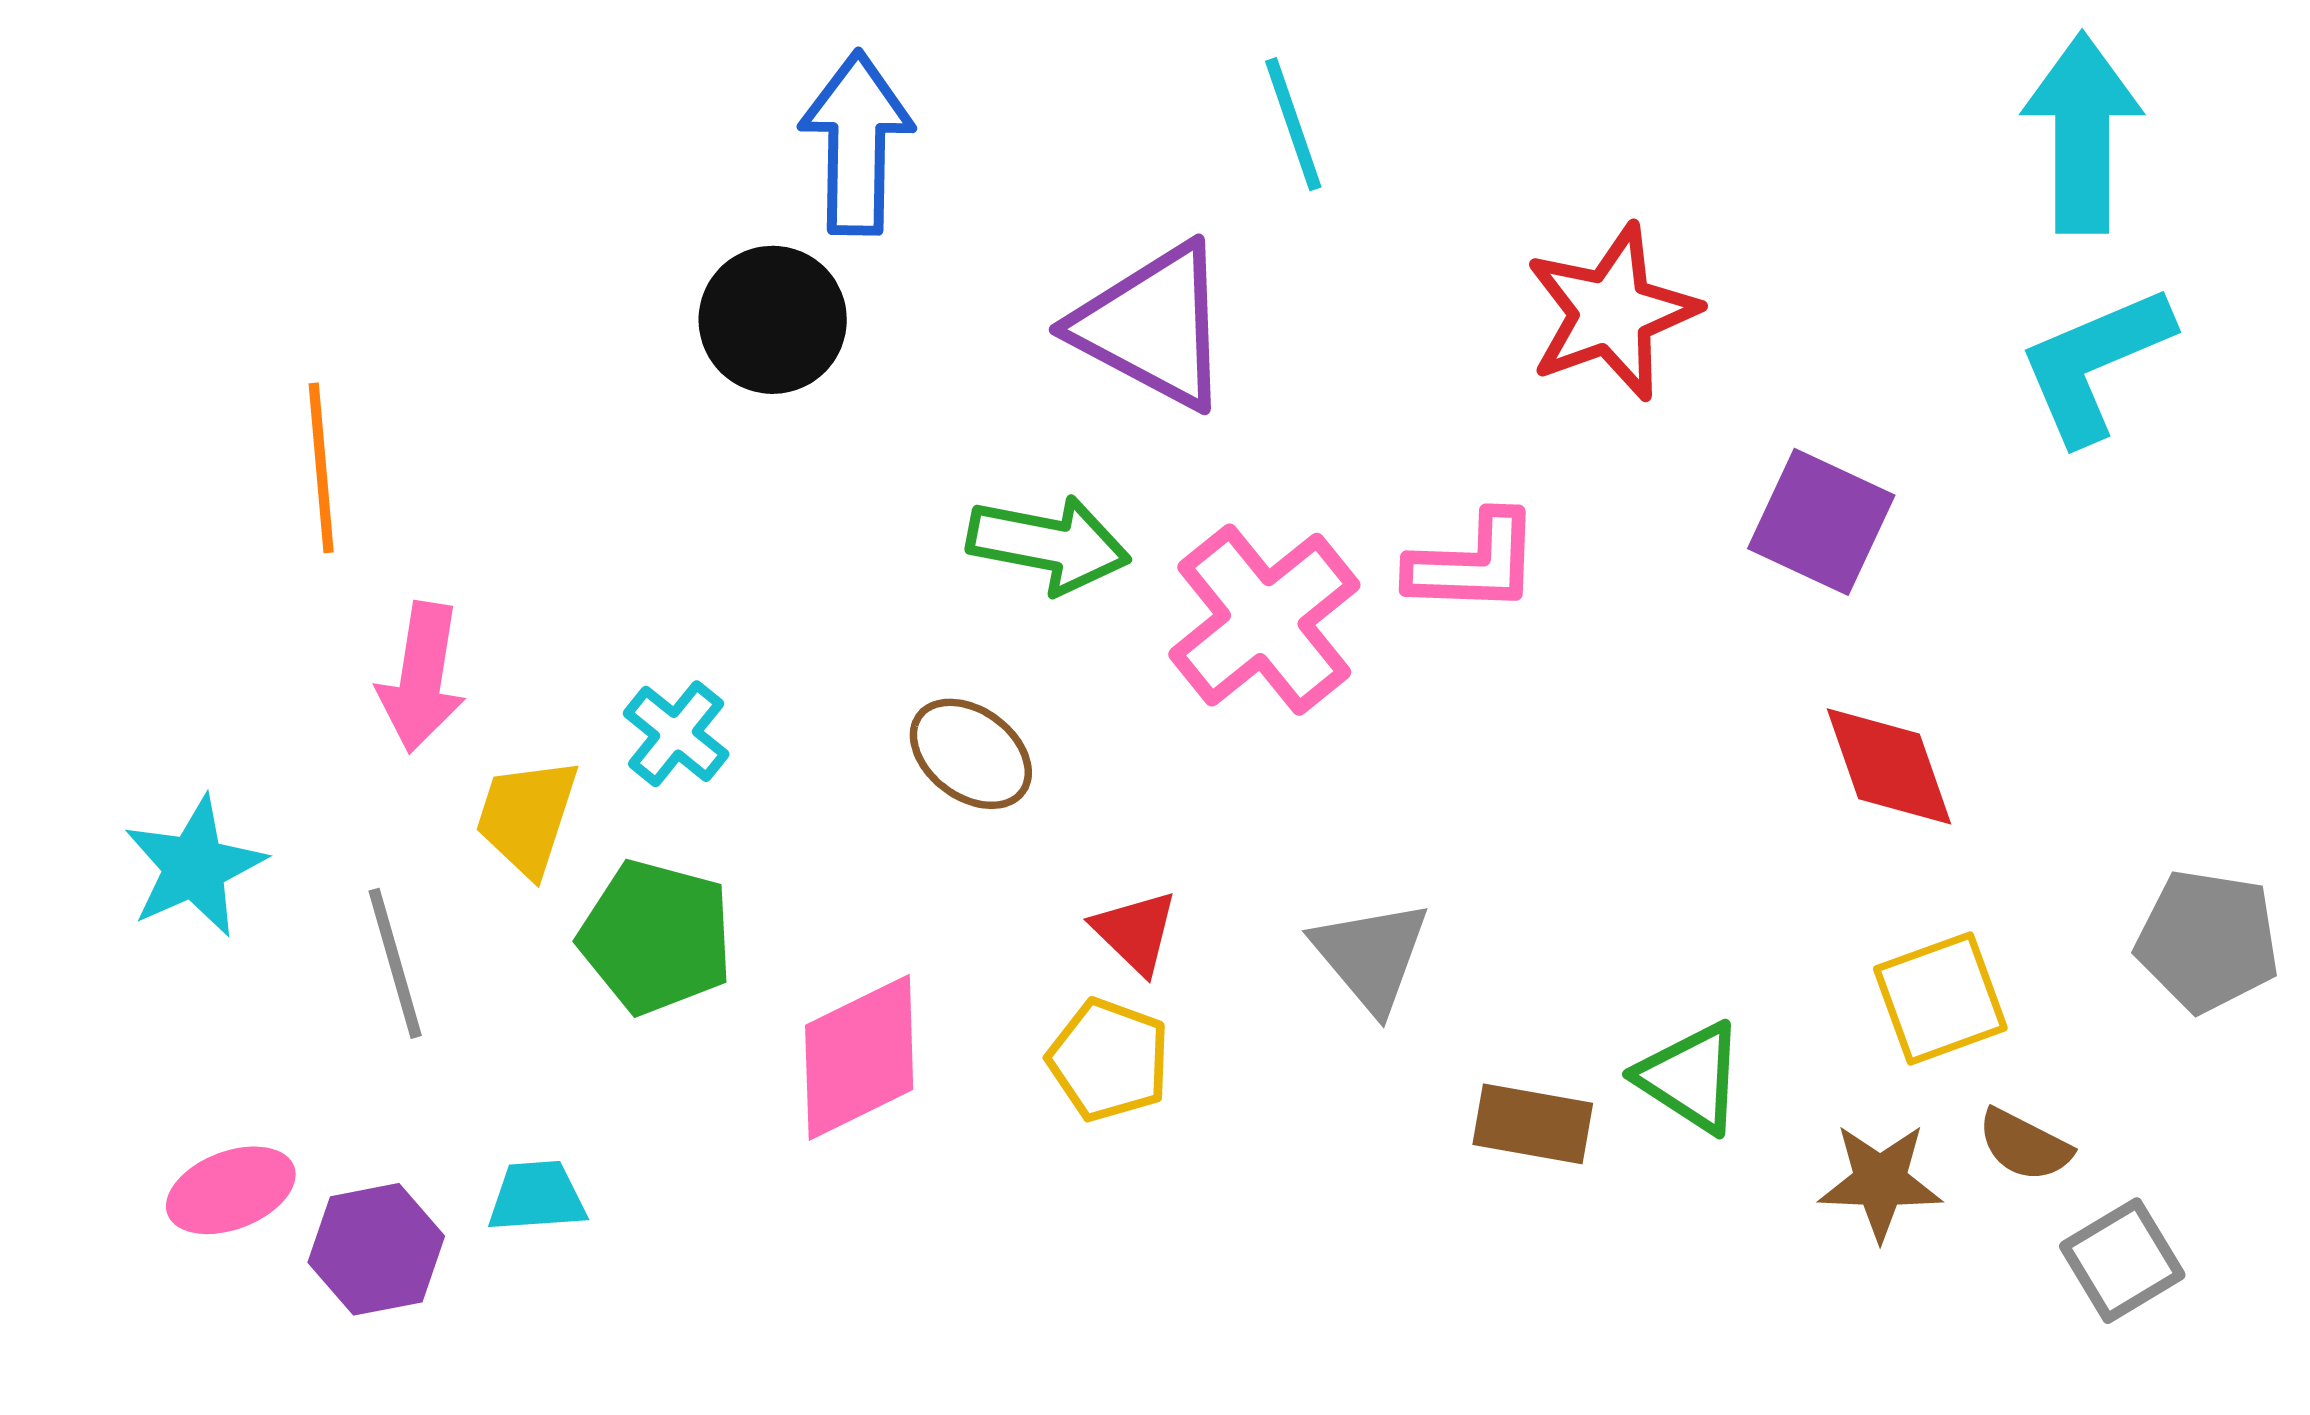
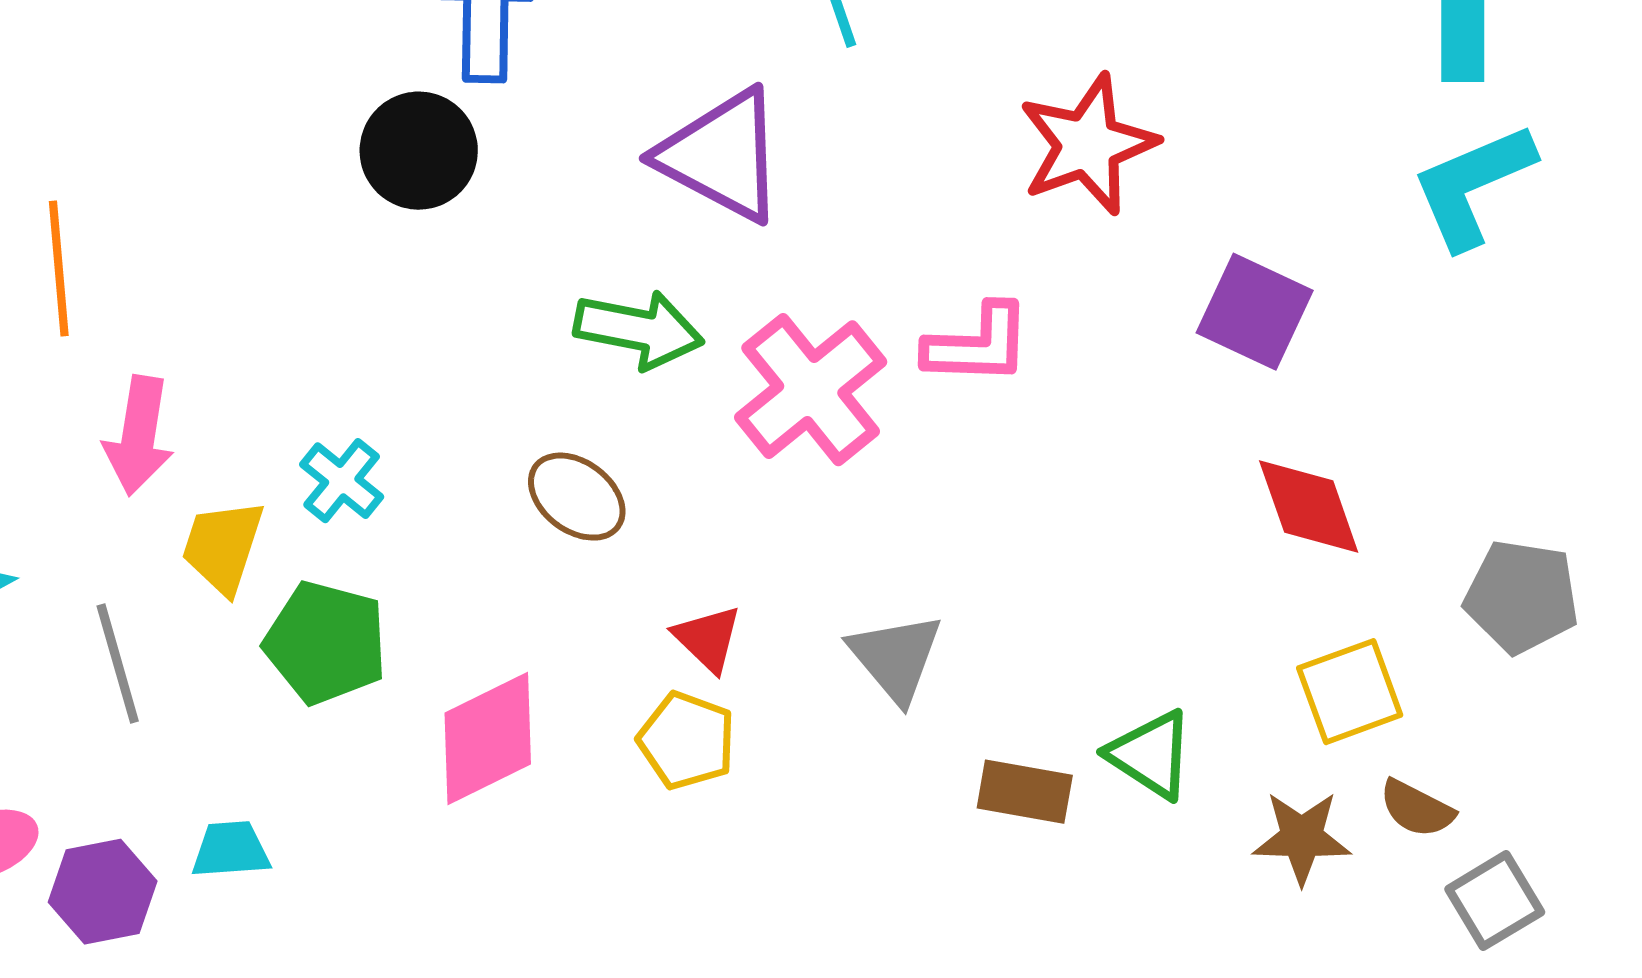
gray pentagon: (2208, 941) -> (1522, 597), moved

